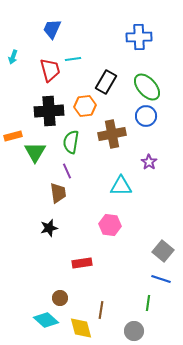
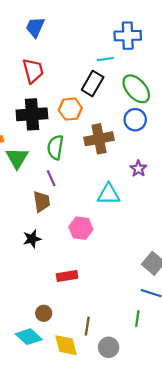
cyan line: (73, 59) -> (105, 59), moved
pink hexagon: (110, 225) -> (81, 228), moved
gray circle: (134, 331) -> (109, 347), moved

